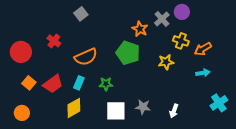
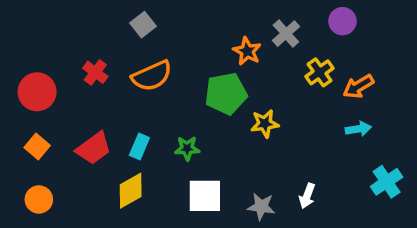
purple circle: (182, 12) -> (342, 21), moved
yellow cross: (181, 41) -> (320, 72), turned 35
green pentagon: (128, 53) -> (226, 94), turned -30
orange semicircle: (86, 57) -> (152, 76), moved
yellow star: (166, 62) -> (265, 124), moved
orange square: (29, 83) -> (37, 147), moved
gray star: (143, 107) -> (261, 207), moved

